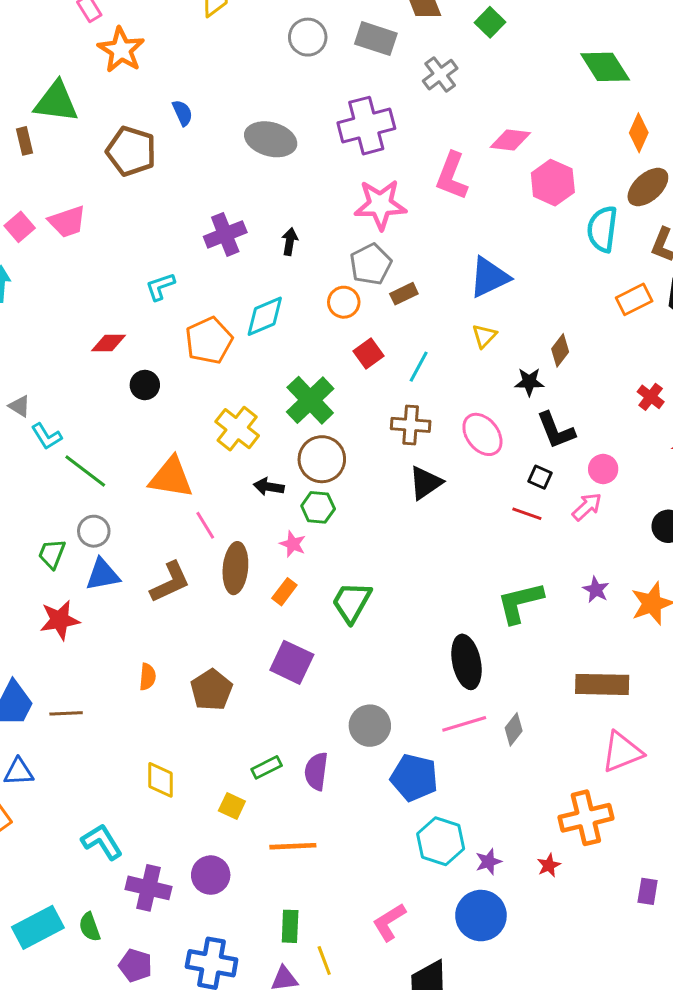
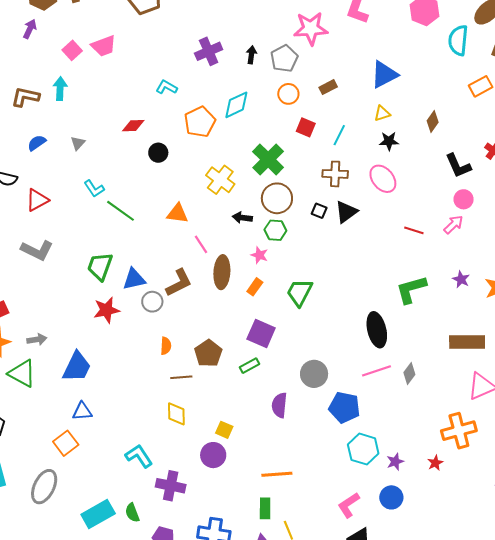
gray pentagon: (371, 264) -> (284, 58), moved
cyan L-shape: (160, 287) -> (167, 87), turned 50
yellow triangle: (484, 336) -> (382, 113), turned 30
red square: (368, 354) -> (306, 127), turned -30
black star: (529, 382) -> (389, 141), moved
gray triangle: (20, 406) -> (78, 143), moved, turned 42
black L-shape: (556, 430) -> (458, 166), moved
orange triangle: (171, 477) -> (177, 213), size x0.7
black square: (540, 477) -> (319, 211), moved
gray circle: (94, 531) -> (152, 302), moved
green trapezoid: (52, 554) -> (100, 266), size x1.4
brown line: (66, 713) -> (181, 377), moved
green rectangle: (267, 767) -> (249, 366), moved
orange line: (293, 846) -> (277, 474), moved
purple circle: (211, 875) -> (213, 455), moved
blue circle: (481, 916) -> (391, 497), size x0.7
pink L-shape: (389, 922) -> (349, 505), moved

